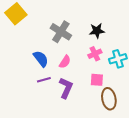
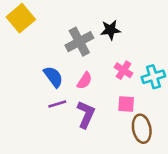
black star: (97, 31) -> (111, 30), moved
gray cross: (61, 32) -> (79, 42), turned 30
pink cross: (95, 54) -> (124, 70), turned -32

